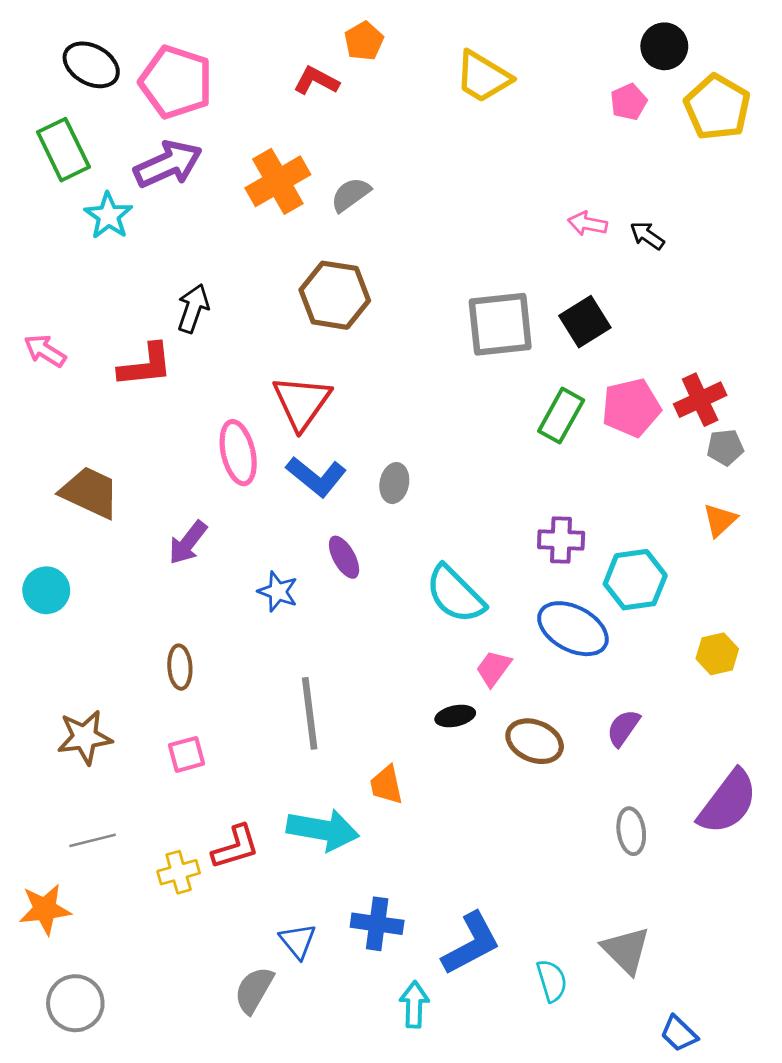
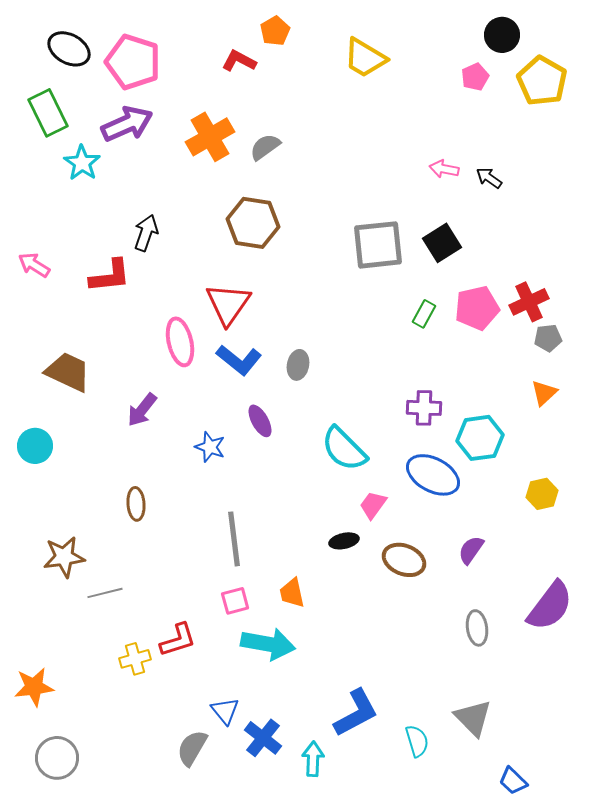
green rectangle: (561, 416) -> (424, 314), size x0.7
pink square: (187, 754) -> (235, 601), moved
cyan arrow: (323, 830) -> (268, 644), moved
gray line: (93, 840) -> (105, 593), moved
blue cross: (377, 924) -> (263, 738), moved, turned 30

